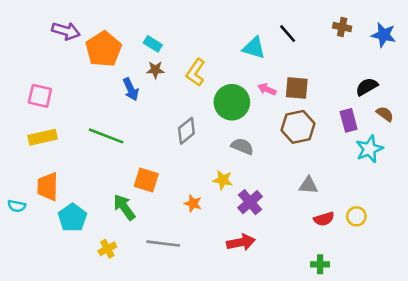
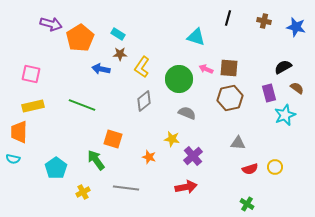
black line: (288, 34) -> (228, 18), moved, turned 56
yellow L-shape: (196, 72) -> (142, 67), moved
blue arrow: (131, 89) -> (101, 69), turned 126
orange trapezoid: (48, 187) -> (19, 132), moved
green cross: (320, 264) -> (247, 204), turned 32

